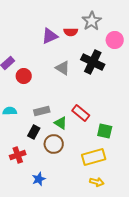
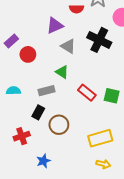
purple triangle: (50, 36) -> (55, 25), moved
green triangle: (61, 123) -> (62, 72), moved
green square: (105, 131) -> (112, 96), moved

